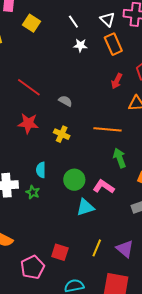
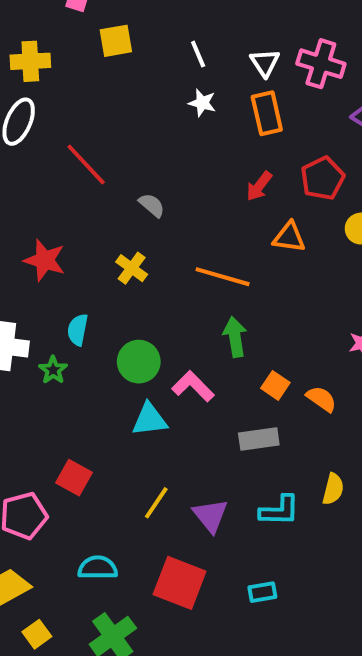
yellow square: (32, 23) -> (116, 41), turned 36
red star: (28, 123) -> (45, 260), moved
red square: (60, 252) -> (74, 478), moved

